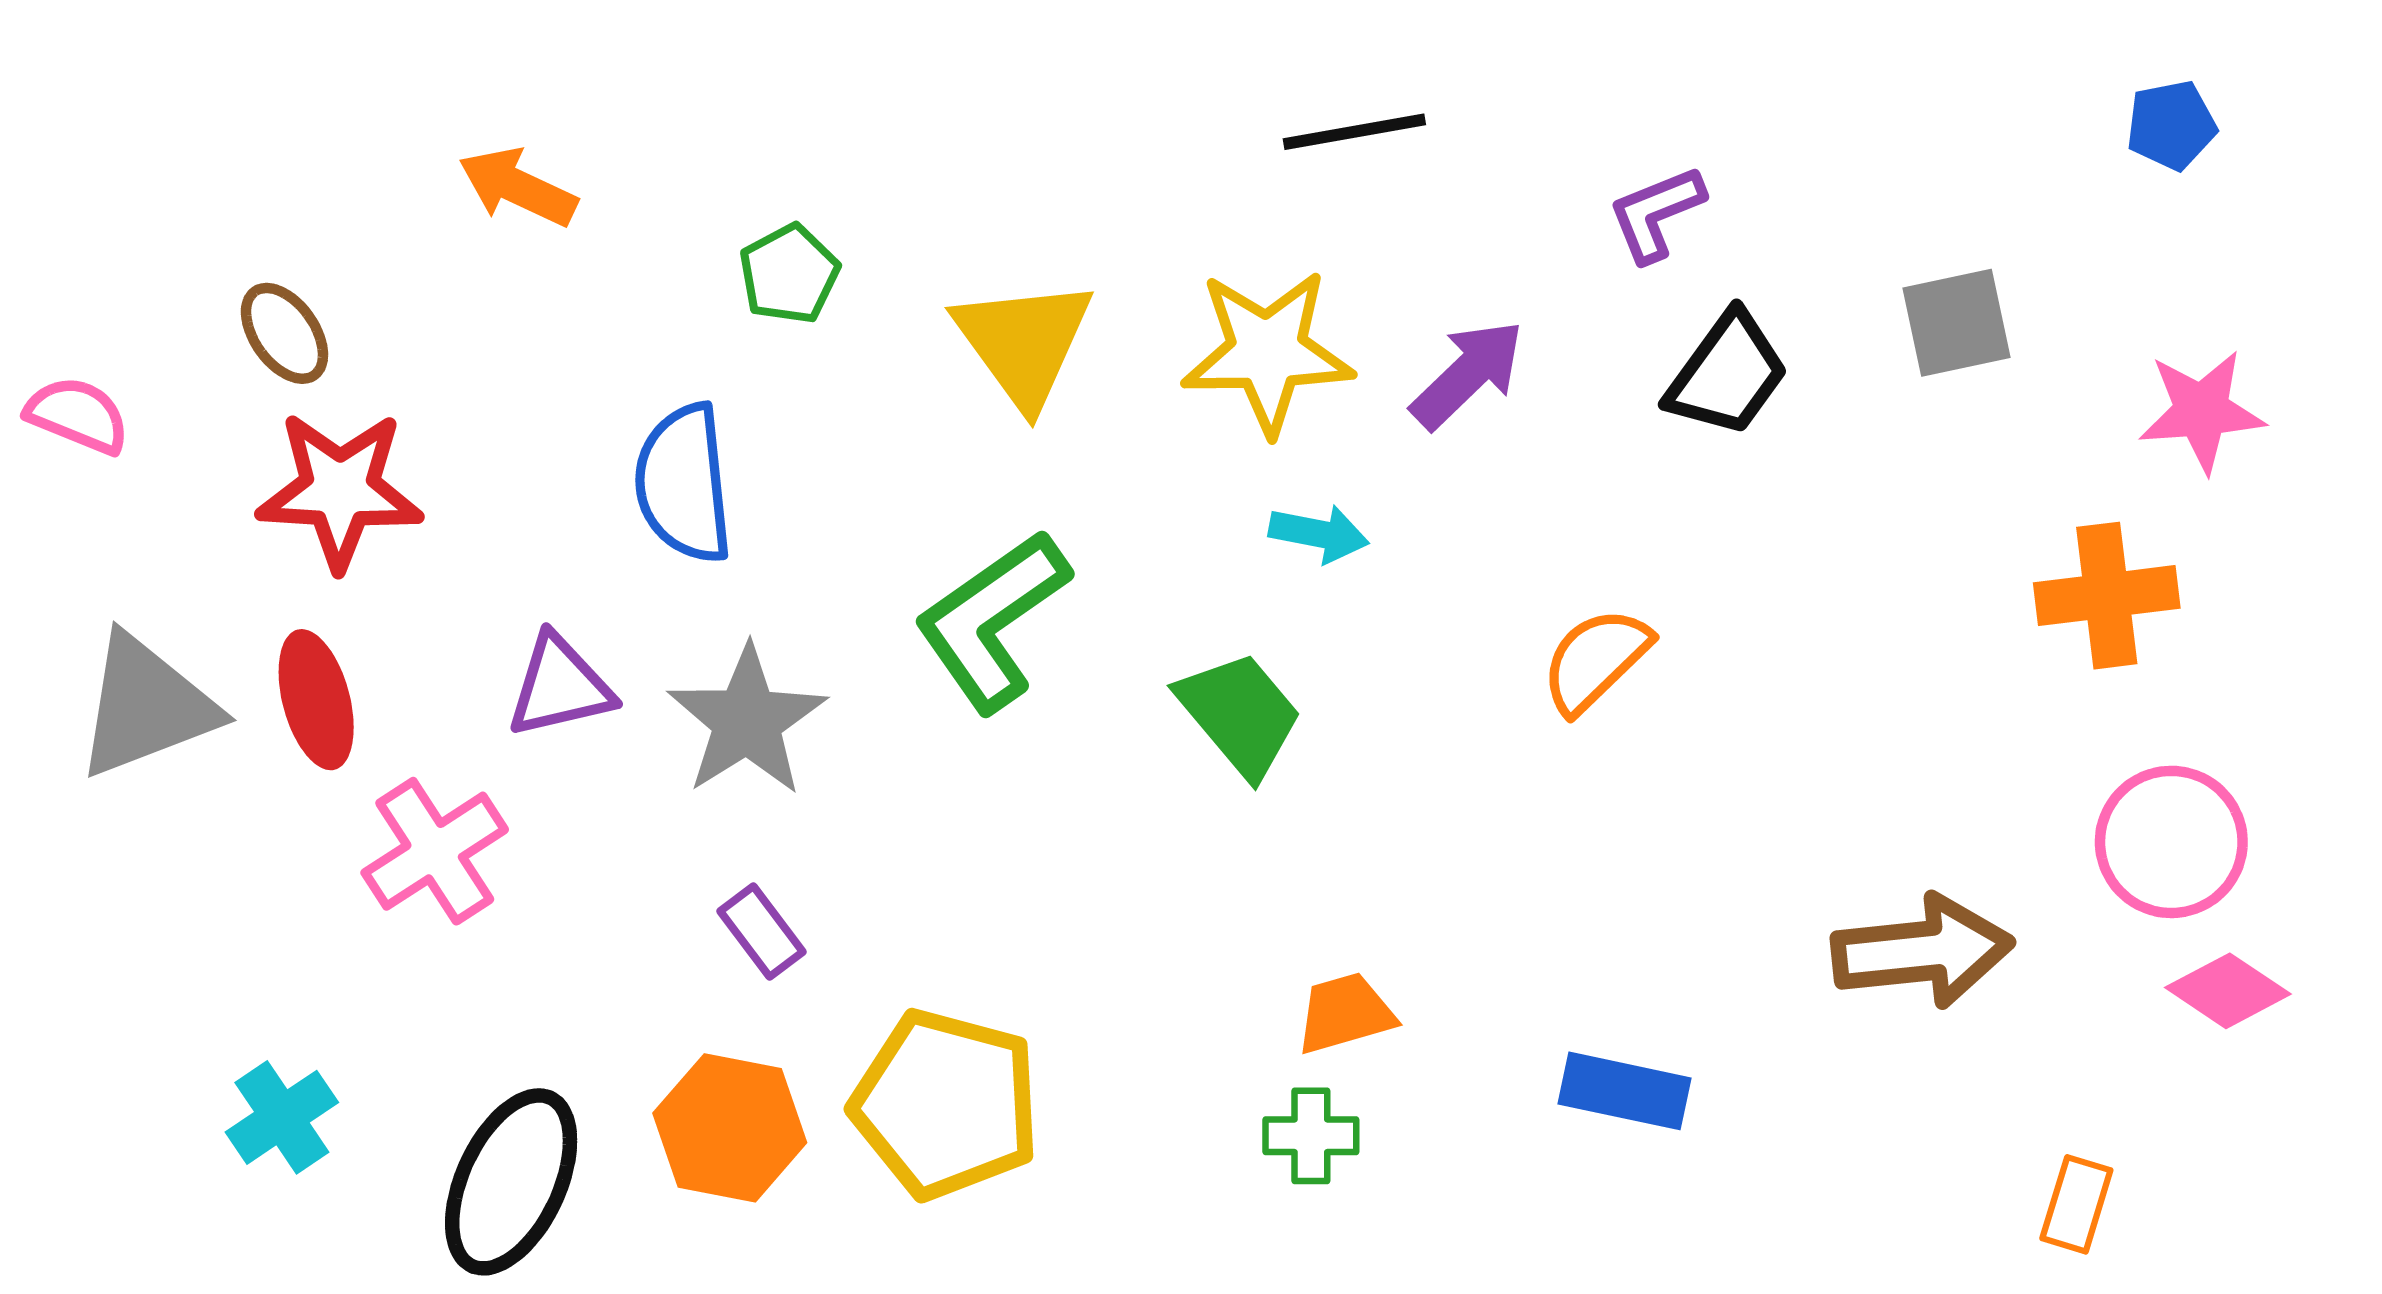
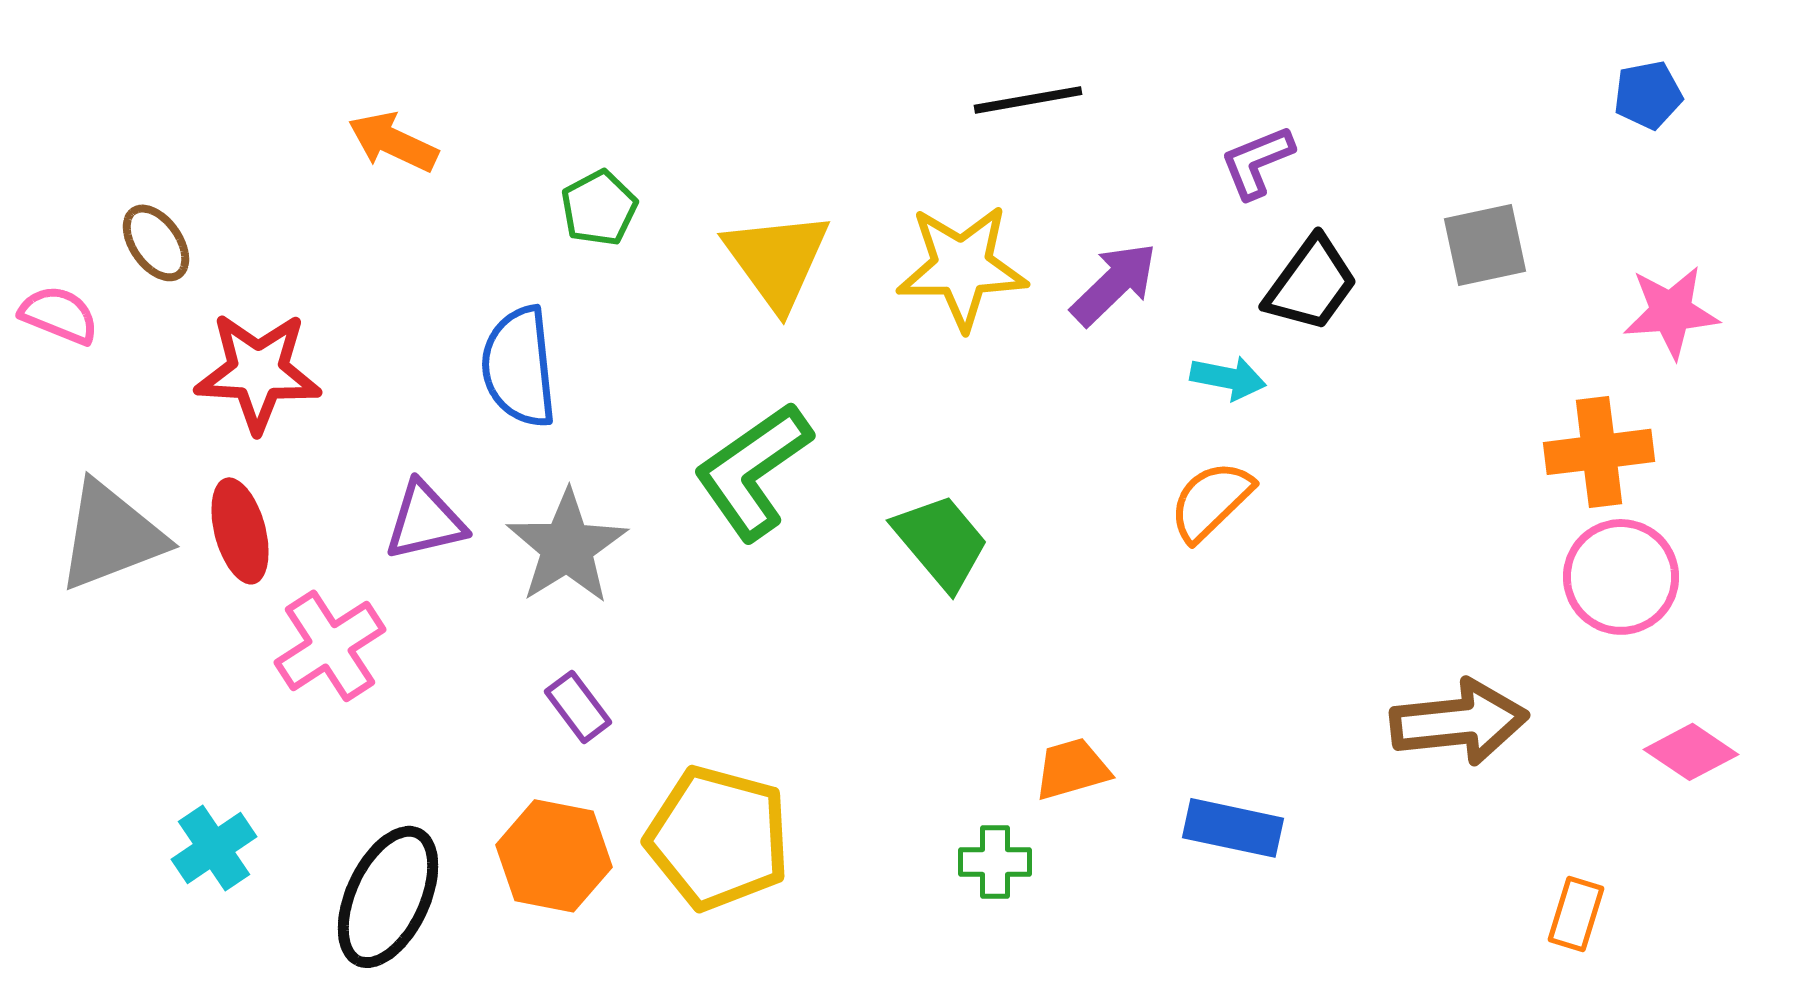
brown ellipse: (284, 333) -> (156, 243), moved
cyan arrow: (1319, 534) -> (1228, 378), moved
pink circle: (2171, 842) -> (1621, 577), moved
orange trapezoid: (1345, 1013) -> (1072, 769), moved

